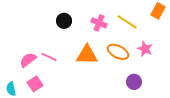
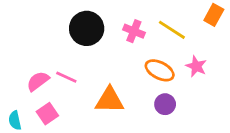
black circle: (64, 21) -> (87, 28), size x1.6
orange triangle: (87, 55) -> (110, 100), moved
purple circle: (134, 82) -> (165, 104), moved

